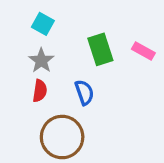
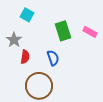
gray star: (41, 61) -> (14, 40), moved

